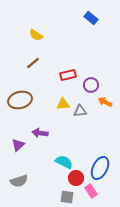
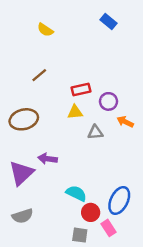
yellow semicircle: (36, 35) -> (45, 30), moved
yellow triangle: (63, 104) -> (75, 112), moved
purple triangle: (18, 145) -> (21, 173), size x1.6

